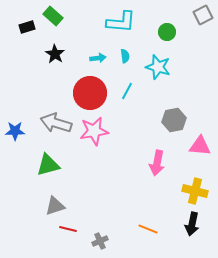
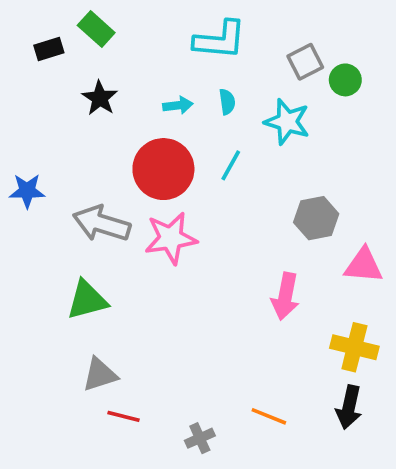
gray square: (203, 15) -> (305, 62), moved
green circle: (167, 32) -> (345, 80), moved
blue star: (15, 131) -> (27, 191), moved
gray cross: (100, 241) -> (200, 438), moved

